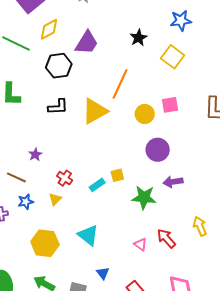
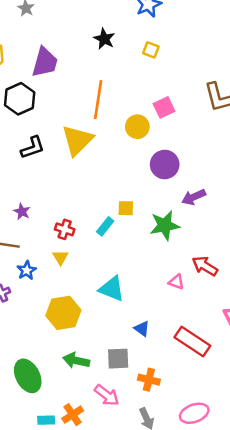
yellow square: (173, 57) -> (151, 50), size x0.6
yellow square: (117, 175) -> (126, 208), turned 32

